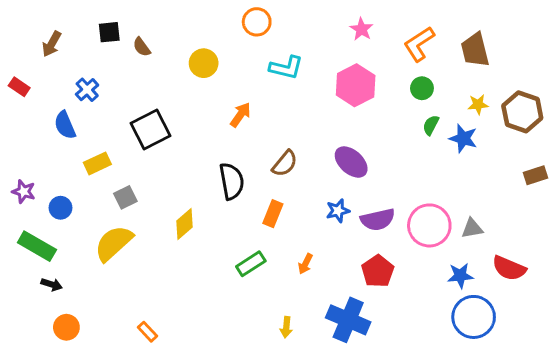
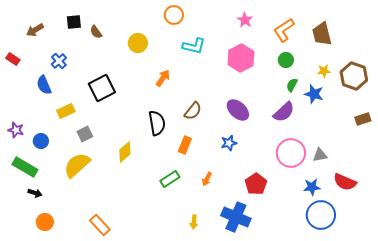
brown arrow: (52, 44) -> (35, 30), turned 30
purple semicircle: (378, 220) -> (284, 112), moved, turned -30
orange rectangle: (148, 332) -> (100, 225), size x1.5

